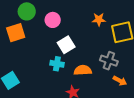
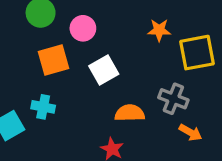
orange square: (16, 33) -> (53, 60), moved
cyan cross: (57, 64) -> (43, 107), moved

